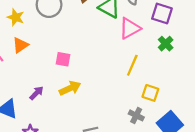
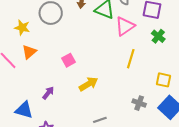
pink square: (63, 59) -> (68, 60), turned -32
yellow arrow: (70, 88) -> (88, 84), moved
yellow square: (150, 93) -> (164, 80), moved

